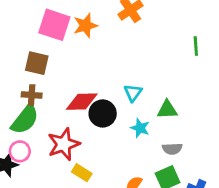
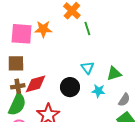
orange star: (85, 25) -> (43, 29), turned 30
green line: (196, 46) -> (87, 29), moved
red diamond: (82, 102) -> (36, 84), moved
gray semicircle: (172, 149) -> (124, 100), turned -40

